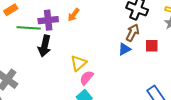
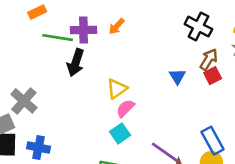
brown arrow: (133, 33) -> (209, 59), moved
red square: (152, 46) -> (213, 76), turned -32
blue triangle: (124, 49) -> (177, 76), turned -40

